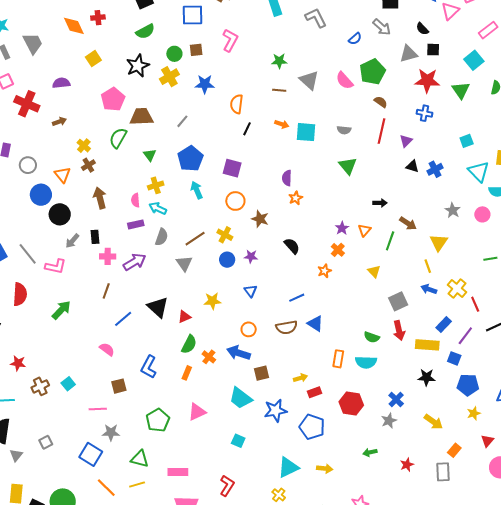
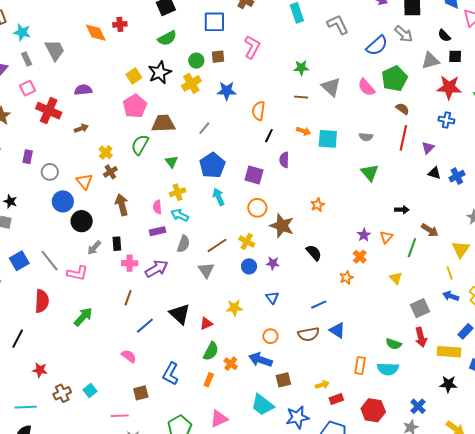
blue semicircle: (355, 39) -> (377, 46), size x1.6
yellow square: (93, 59) -> (134, 76), moved
purple semicircle: (287, 178) -> (284, 160), moved
brown star: (260, 219) -> (282, 226), size x1.4

